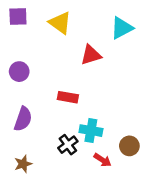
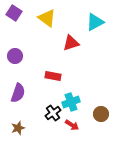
purple square: (18, 16) -> (14, 13), turned 35
cyan cross: (91, 131) -> (71, 102), turned -30
red arrow: (102, 160) -> (72, 125), moved

